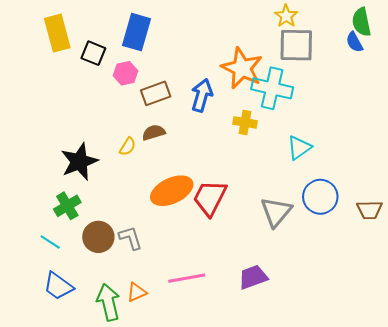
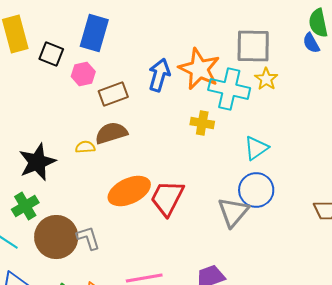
yellow star: (286, 16) -> (266, 79), moved
blue arrow: (202, 95) -> (159, 75), moved
brown semicircle: (154, 132) -> (111, 133), size x1.4
yellow semicircle: (128, 147) -> (85, 147), turned -126
blue circle: (320, 197) -> (256, 190), moved
brown circle: (98, 237) -> (56, 237), size x1.4

